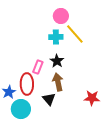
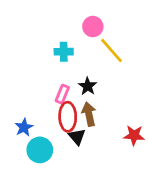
cyan cross: (56, 37) -> (64, 52), moved
red ellipse: (27, 84) -> (68, 117), moved

